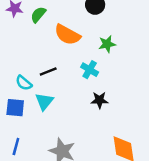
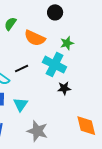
cyan cross: (90, 70) -> (55, 65), size x1.6
cyan triangle: (44, 101) -> (21, 104), moved

